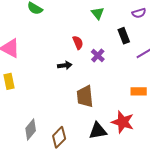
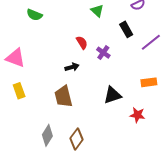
brown trapezoid: (85, 96) -> (63, 97), moved
red star: (123, 122) -> (137, 115), size x0.7
black triangle: (98, 131) -> (112, 95), moved

